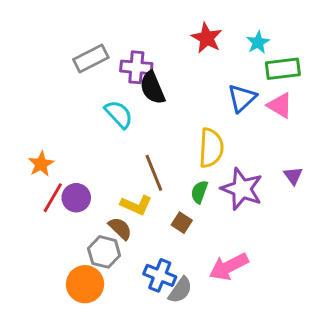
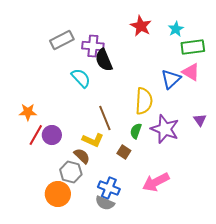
blue triangle: (242, 98) -> (171, 79), moved
orange star: (41, 164) -> (28, 112), turned 30
gray semicircle: (180, 290) -> (105, 203), moved, turned 78

